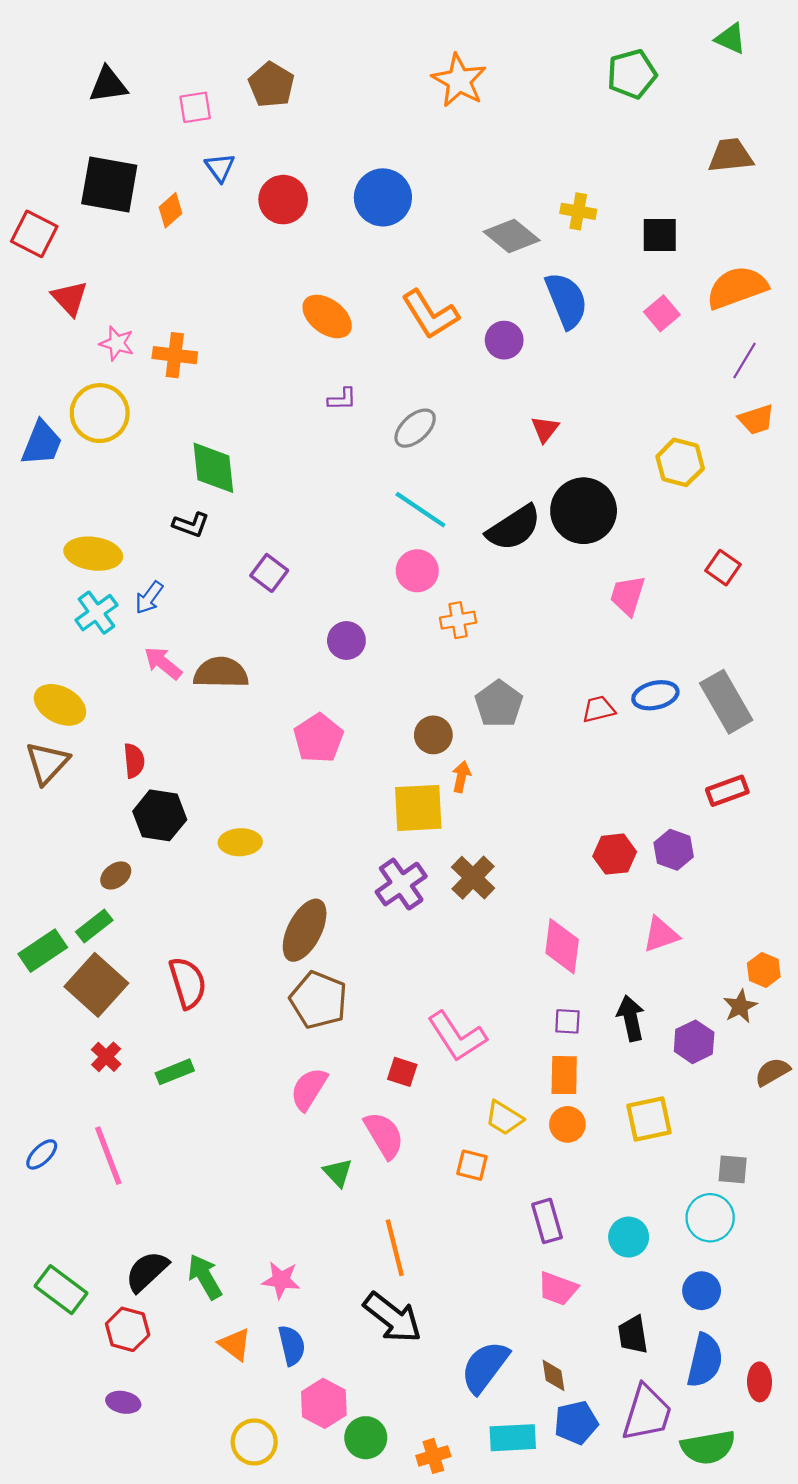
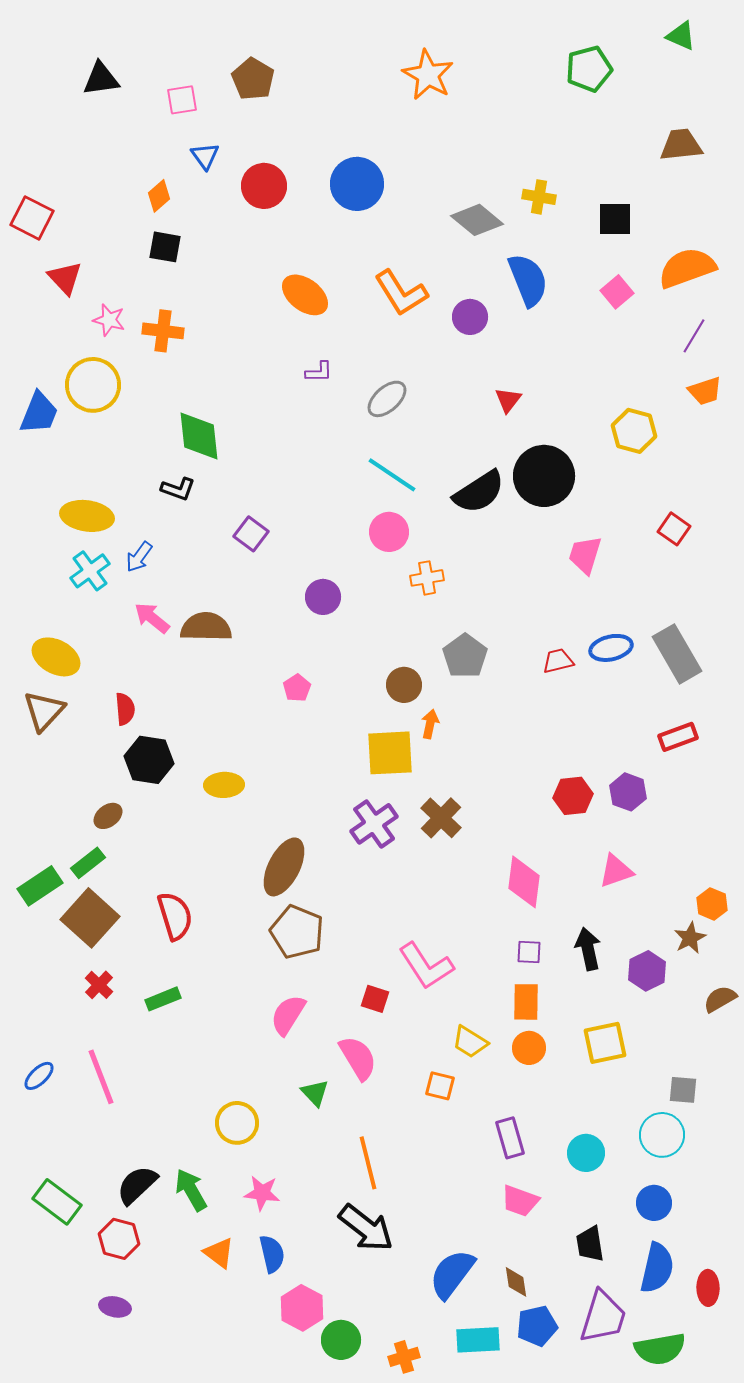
black square: (109, 185) -> (165, 247), moved, size x0.6
pink pentagon: (319, 738) -> (297, 688), size x0.6
yellow circle: (254, 1442) -> (237, 1123), moved

